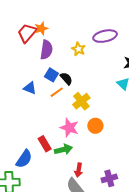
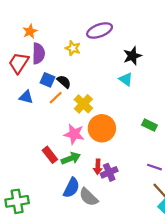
red trapezoid: (27, 33) -> (19, 63), moved
orange circle: (95, 126) -> (102, 128), size x1.6
blue semicircle: (24, 159) -> (71, 188), moved
red arrow: (79, 170) -> (98, 167), moved
purple cross: (109, 178) -> (109, 172), moved

